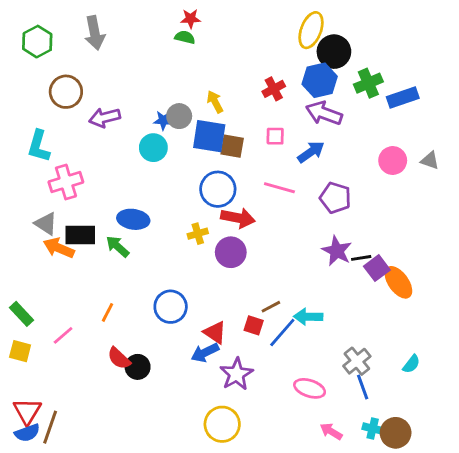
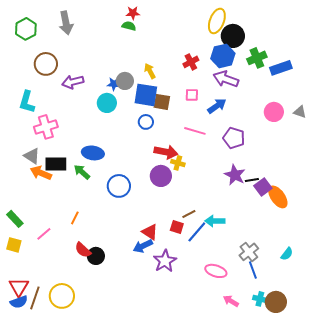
blue circle: (218, 189) -> (146, 122), moved, size x0.6
yellow cross: (198, 234) -> (178, 163), moved, turned 32
blue circle: (171, 307) -> (119, 186), moved
yellow circle: (222, 424) -> (62, 296), moved

